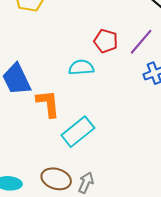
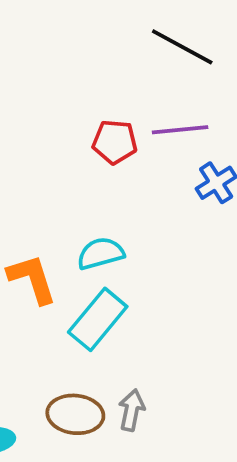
purple line: (141, 42) -> (180, 130), turned 56
cyan semicircle: (81, 67) -> (101, 253), moved

